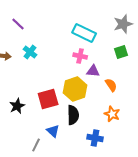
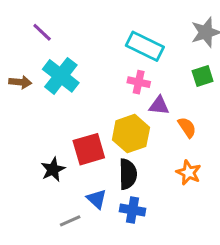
cyan cross: (30, 52) -> (61, 76), size x1.6
black star: (17, 106) -> (53, 169), moved
blue cross: (95, 138) -> (132, 210), moved
gray line: (36, 145) -> (70, 221), turned 40

